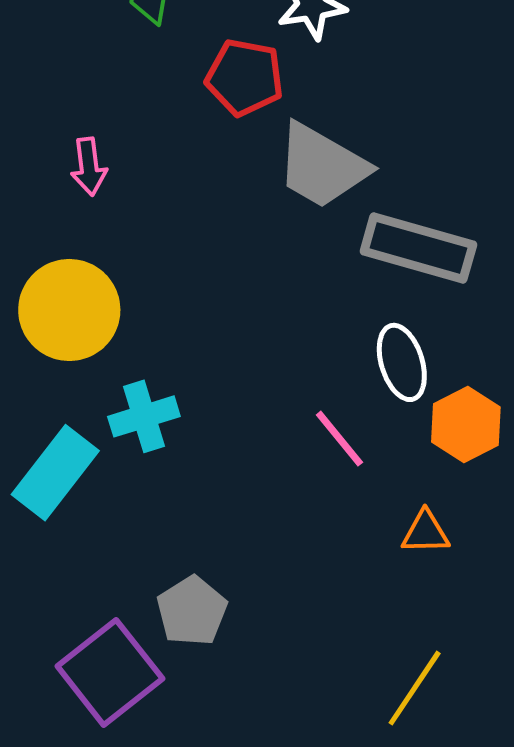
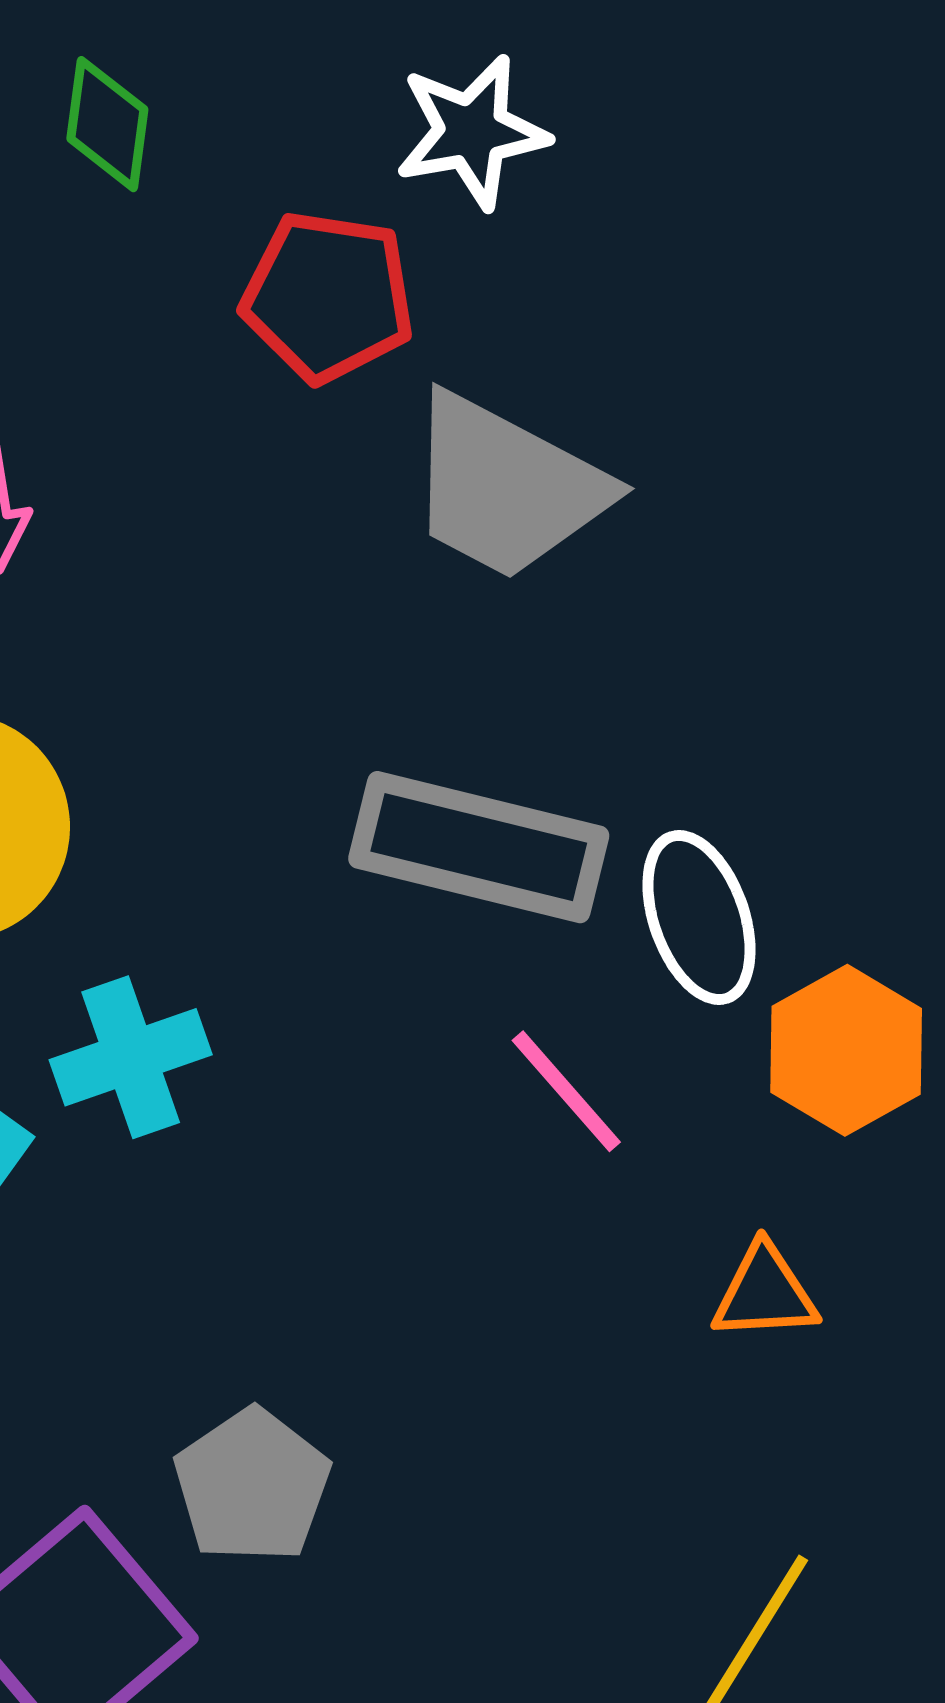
gray rectangle: (418, 248) -> (479, 847), moved

